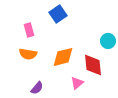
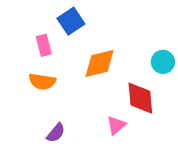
blue square: (58, 14) -> (71, 21), moved
orange diamond: (63, 57) -> (100, 63), moved

